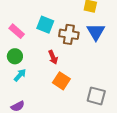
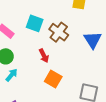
blue triangle: (96, 32) -> (93, 40), moved
brown cross: (69, 34) -> (59, 32), turned 30

